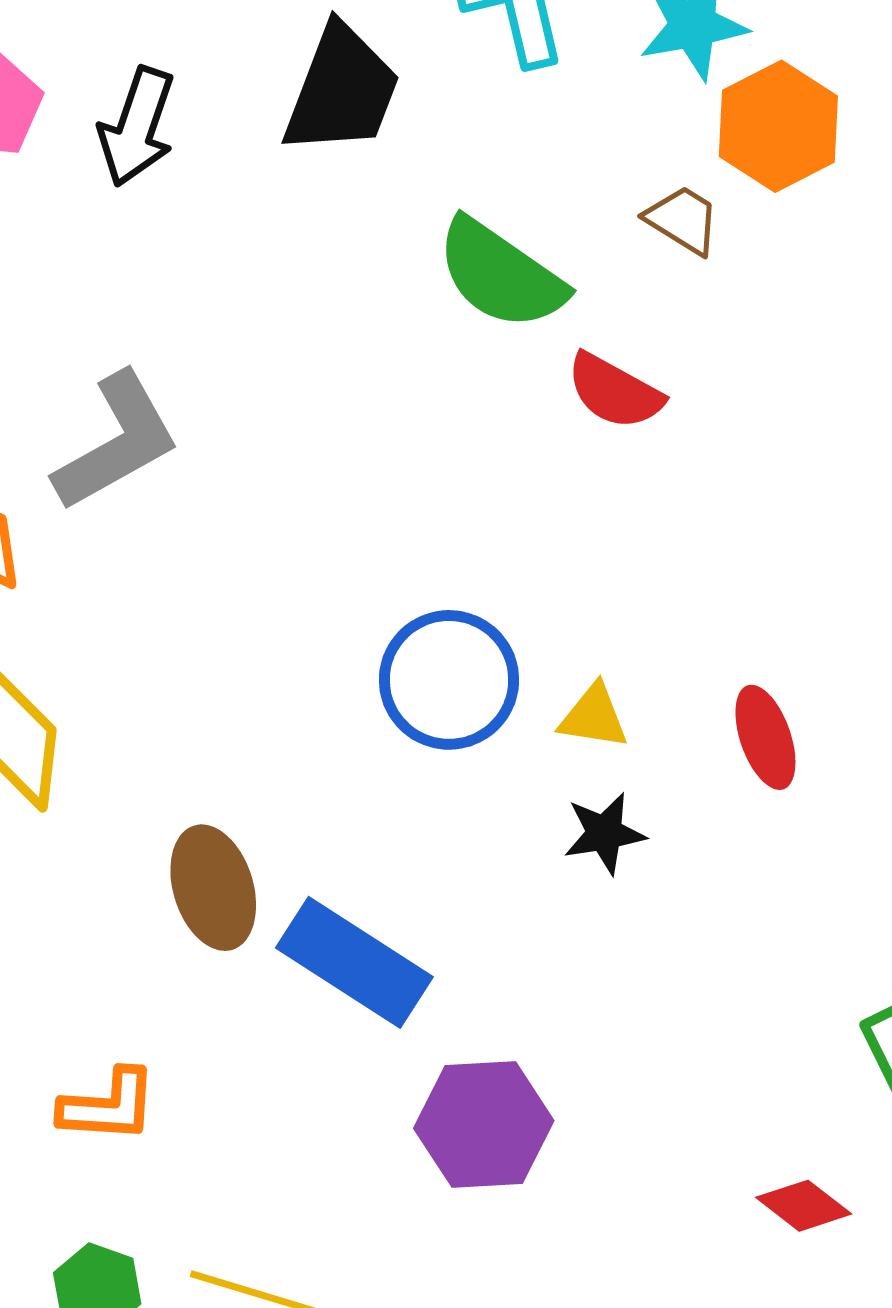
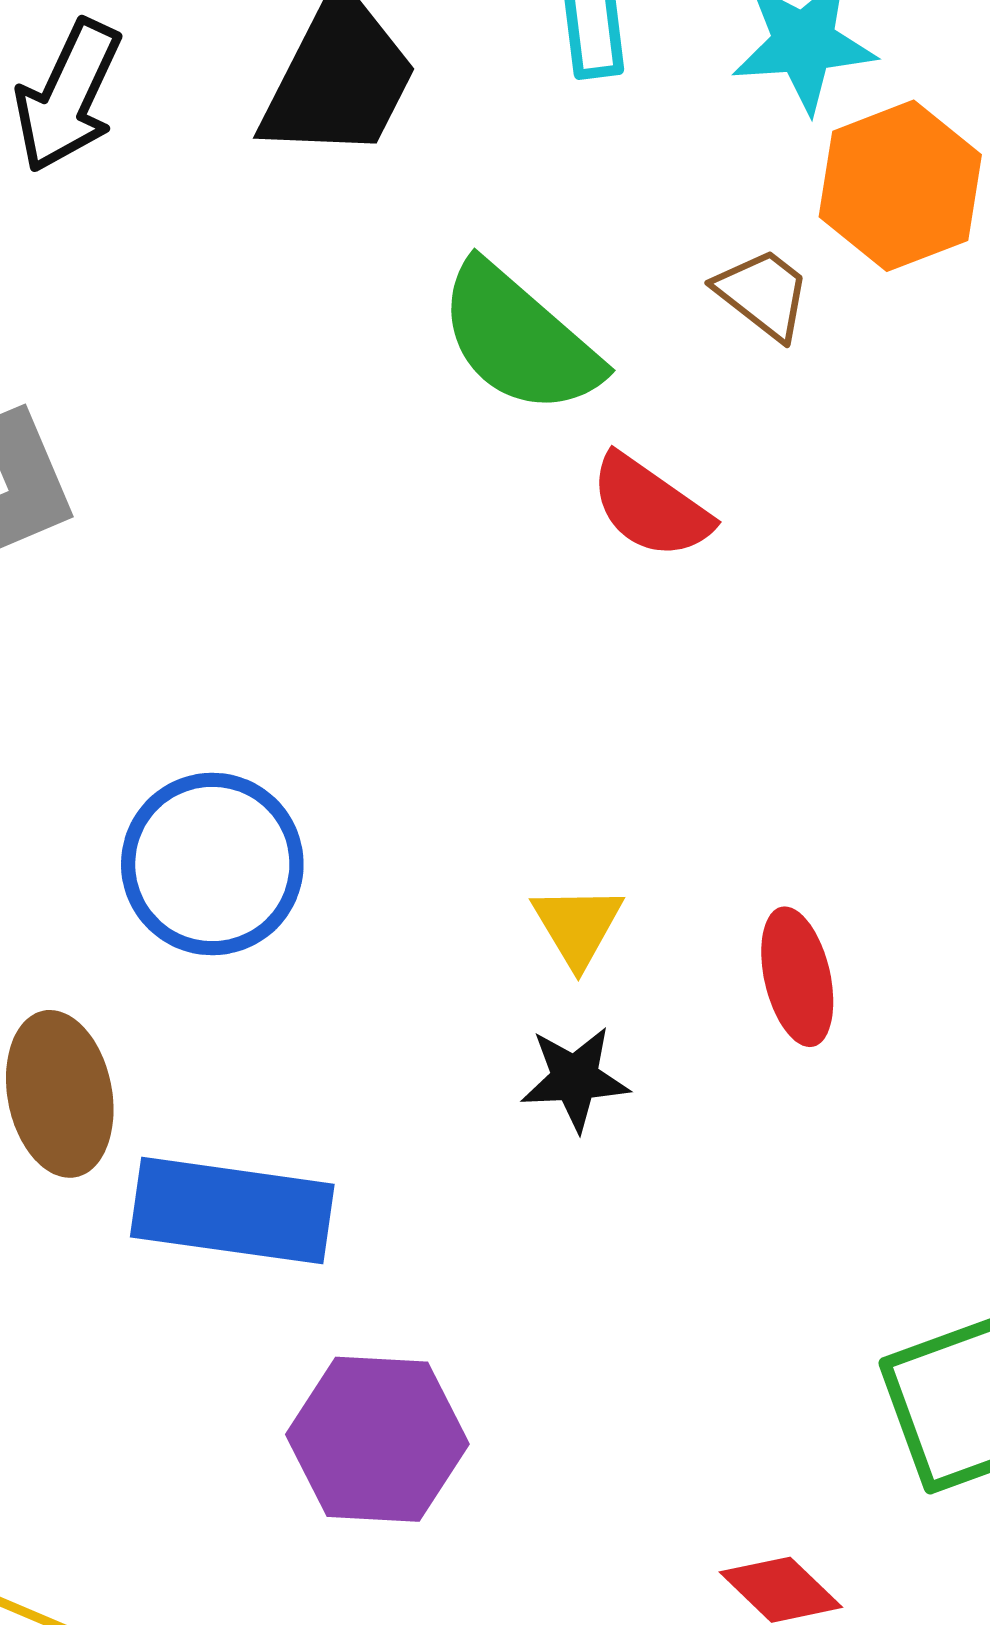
blue circle: (449, 680) -> (212, 864), moved
yellow triangle: (594, 717) -> (577, 926), turned 44
blue rectangle: (354, 962) -> (232, 1211), turned -31

